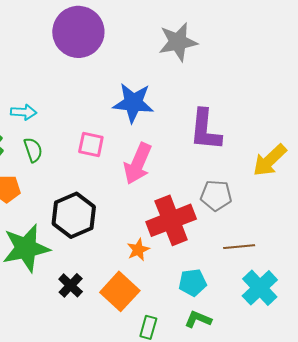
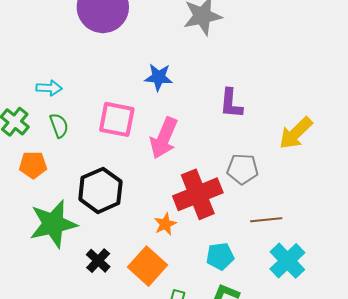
blue star: (133, 103) -> (159, 77), size x0.7
purple L-shape: (205, 130) -> (231, 103), size x0.7
pink square: (91, 144) -> (117, 119), size x1.4

